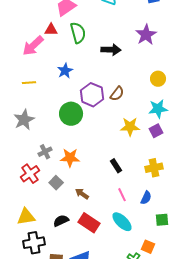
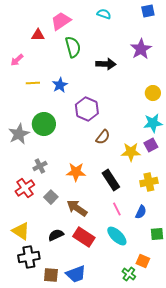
red triangle: (51, 30) -> (38, 35), moved
pink arrow: (33, 46) -> (17, 60), moved, size x0.6
yellow line: (29, 83) -> (33, 83), moved
brown semicircle: (117, 94) -> (103, 137), moved
green circle: (71, 114) -> (44, 124), moved
yellow star: (130, 127) -> (131, 152), moved
orange star: (70, 158) -> (76, 172), moved
black rectangle: (116, 166) -> (111, 180), size x1.5
brown arrow: (82, 194) -> (77, 208), size x1.5
yellow triangle: (26, 217) -> (21, 231), turned 42

